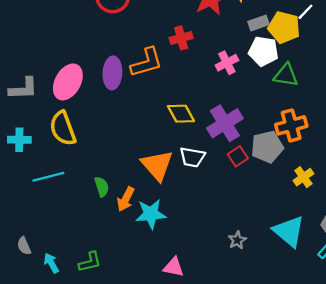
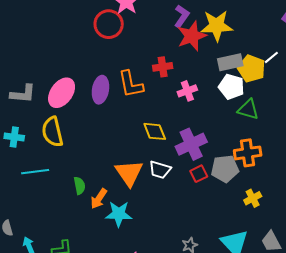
gray rectangle: (258, 23) -> (230, 62), size x1.4
orange L-shape: (147, 62) -> (131, 84), turned 88
pink cross: (227, 63) -> (187, 91), moved

